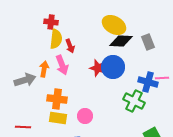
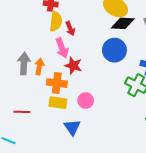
red star: (98, 68) -> (73, 66), moved
orange arrow: (44, 69) -> (39, 67), moved
gray arrow: (25, 80) -> (24, 63), turned -70

